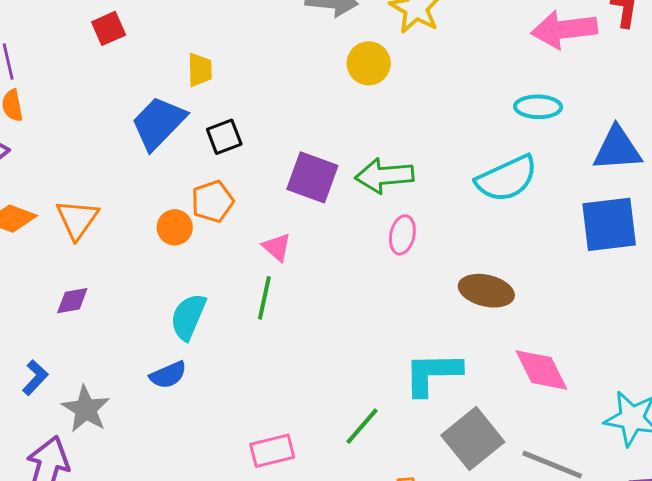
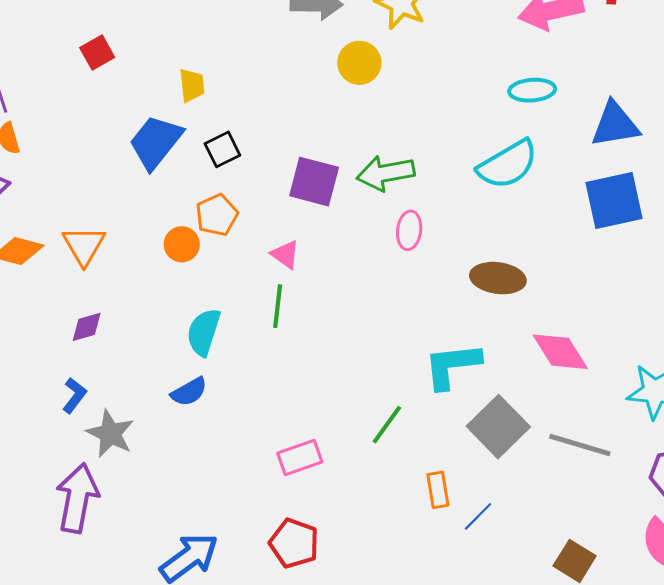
blue L-shape: (35, 378) -> (74, 395), moved

